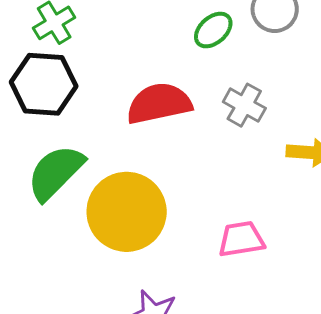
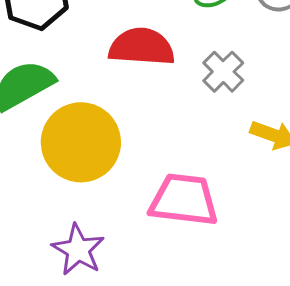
pink trapezoid: (241, 239) -> (184, 200), size x1.5

